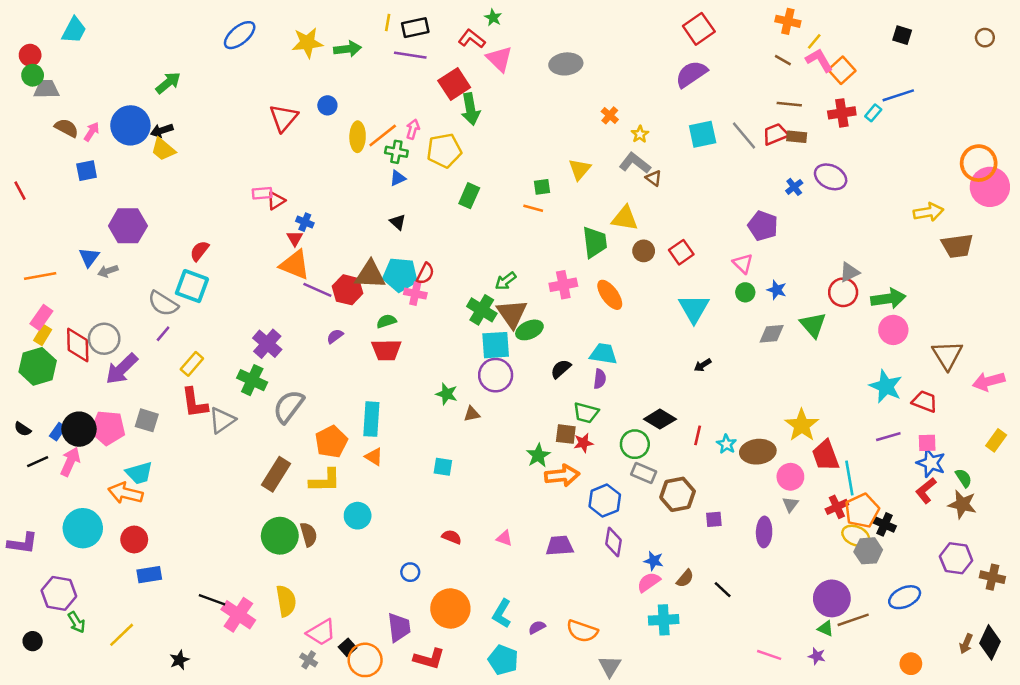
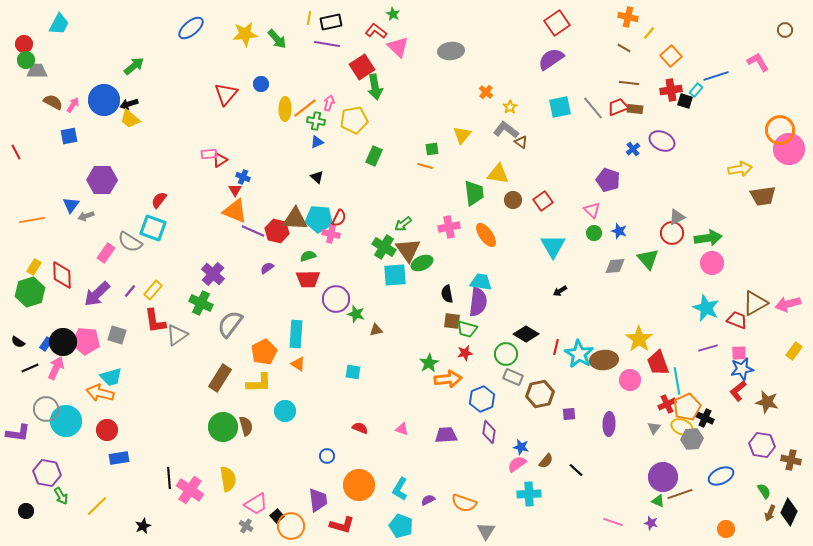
black square: (902, 35) -> (685, 101), moved
green arrow: (348, 49) -> (277, 39), turned 55
pink L-shape: (819, 60) -> (758, 62), moved
pink rectangle: (41, 317) -> (106, 253), moved
purple line: (163, 334) -> (130, 291), moved
gray circle: (104, 339) -> (46, 409), moved
brown triangle: (947, 355) -> (755, 303), moved, turned 32
black semicircle: (561, 369) -> (447, 294), turned -60
purple circle: (496, 375) -> (336, 299), moved
purple semicircle: (600, 379) -> (478, 302), size x1.8
brown square: (566, 434) -> (452, 321), moved
cyan star: (726, 444) -> (579, 354), size x1.8
blue star: (931, 463) -> (742, 369), turned -30
green semicircle: (964, 478) -> (764, 491), moved
gray triangle: (790, 504) -> (654, 428), moved
black line: (212, 600) -> (169, 478), turned 65

